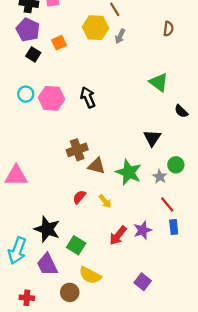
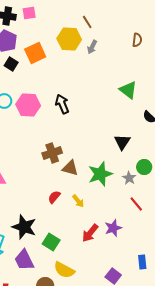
orange square: (59, 43) -> (35, 53), size x1.5
green star: (129, 172) -> (100, 174), turned 30
blue rectangle: (174, 227) -> (142, 262), moved

